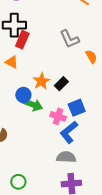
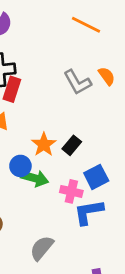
orange semicircle: (91, 57) -> (107, 76), moved
blue L-shape: (69, 132) -> (89, 212), turned 35
gray semicircle: (66, 157) -> (42, 248), moved, turned -48

